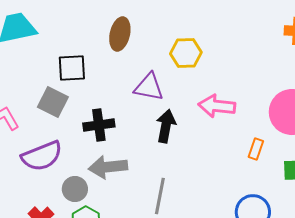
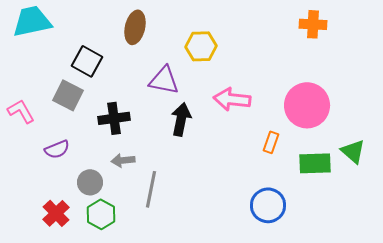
black square: (72, 68) -> (87, 61), turned 32
purple semicircle: (42, 156) -> (57, 149), size x0.6
gray arrow: (108, 167) -> (123, 160), size x0.6
gray line: (160, 196) -> (151, 189), moved

